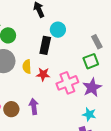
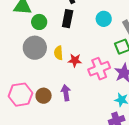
cyan circle: (58, 30) -> (104, 19), moved
black rectangle: (45, 45) -> (68, 19), moved

